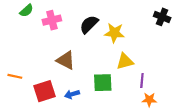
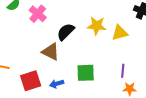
pink cross: (52, 20) -> (38, 14), turned -36
black semicircle: (89, 24) -> (66, 32), moved
yellow triangle: (125, 61) -> (120, 33), moved

